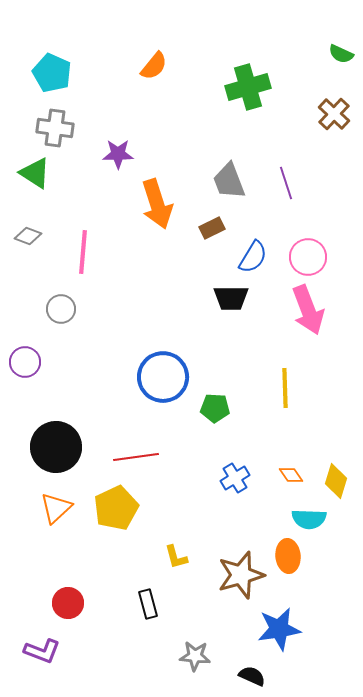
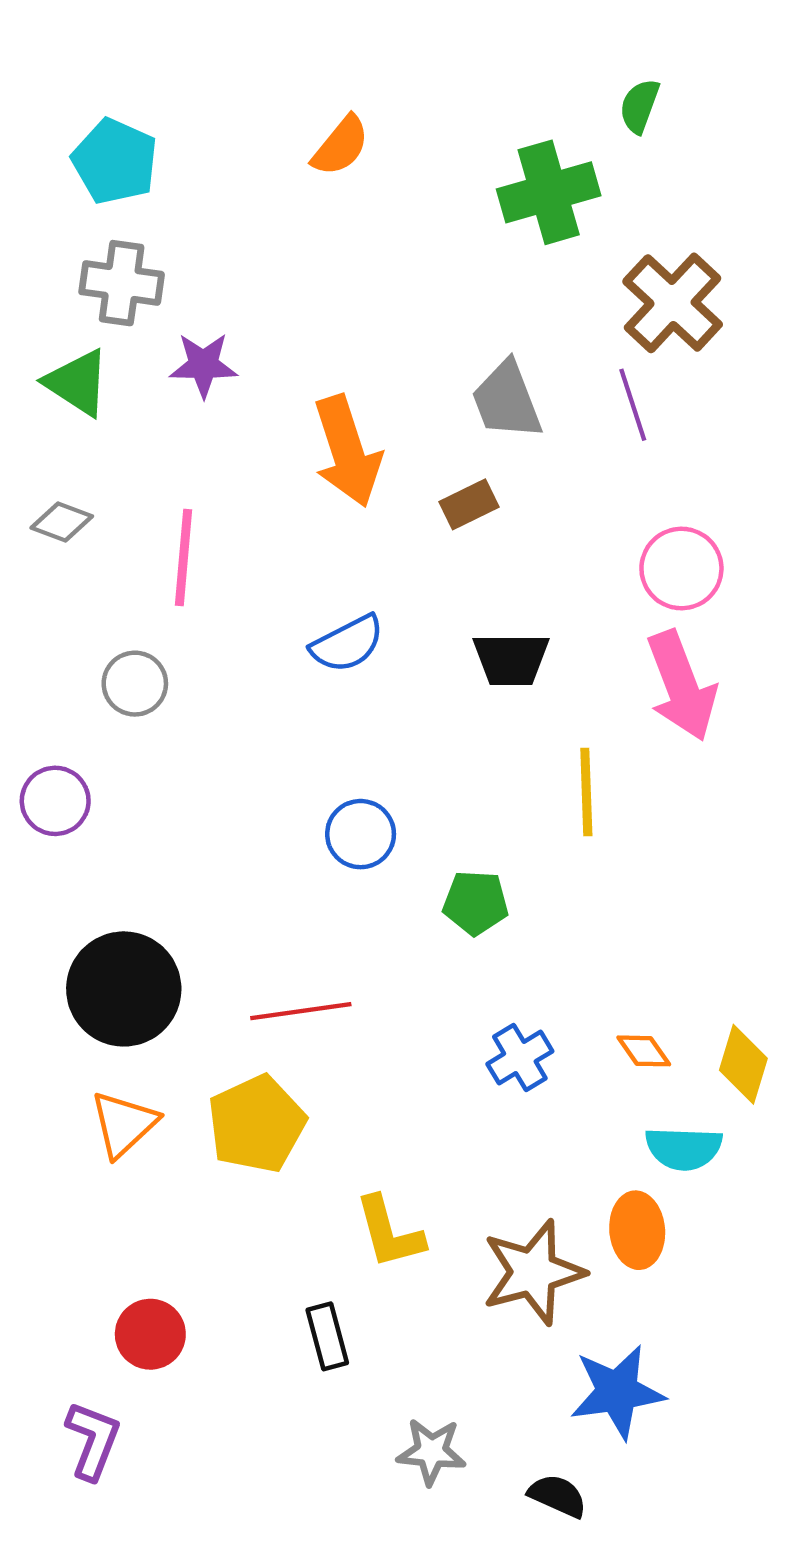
green semicircle: (341, 54) -> (639, 106), moved, turned 85
brown cross: (334, 114) -> (673, 303), moved, size x1.4
purple star: (118, 154) -> (203, 365), moved
blue semicircle: (253, 257) -> (347, 644), moved, turned 32
blue circle: (163, 377) -> (361, 834), size x0.6
yellow line: (285, 388) -> (586, 792), moved
yellow L-shape: (176, 557) -> (389, 1232), size x1.4
purple L-shape: (42, 651) -> (93, 1440), turned -90

